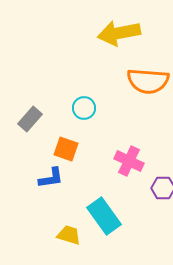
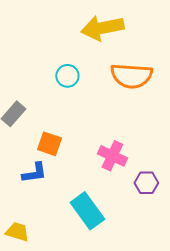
cyan circle: (84, 108) -> (67, 76), moved
yellow trapezoid: (69, 235) -> (17, 232), moved

